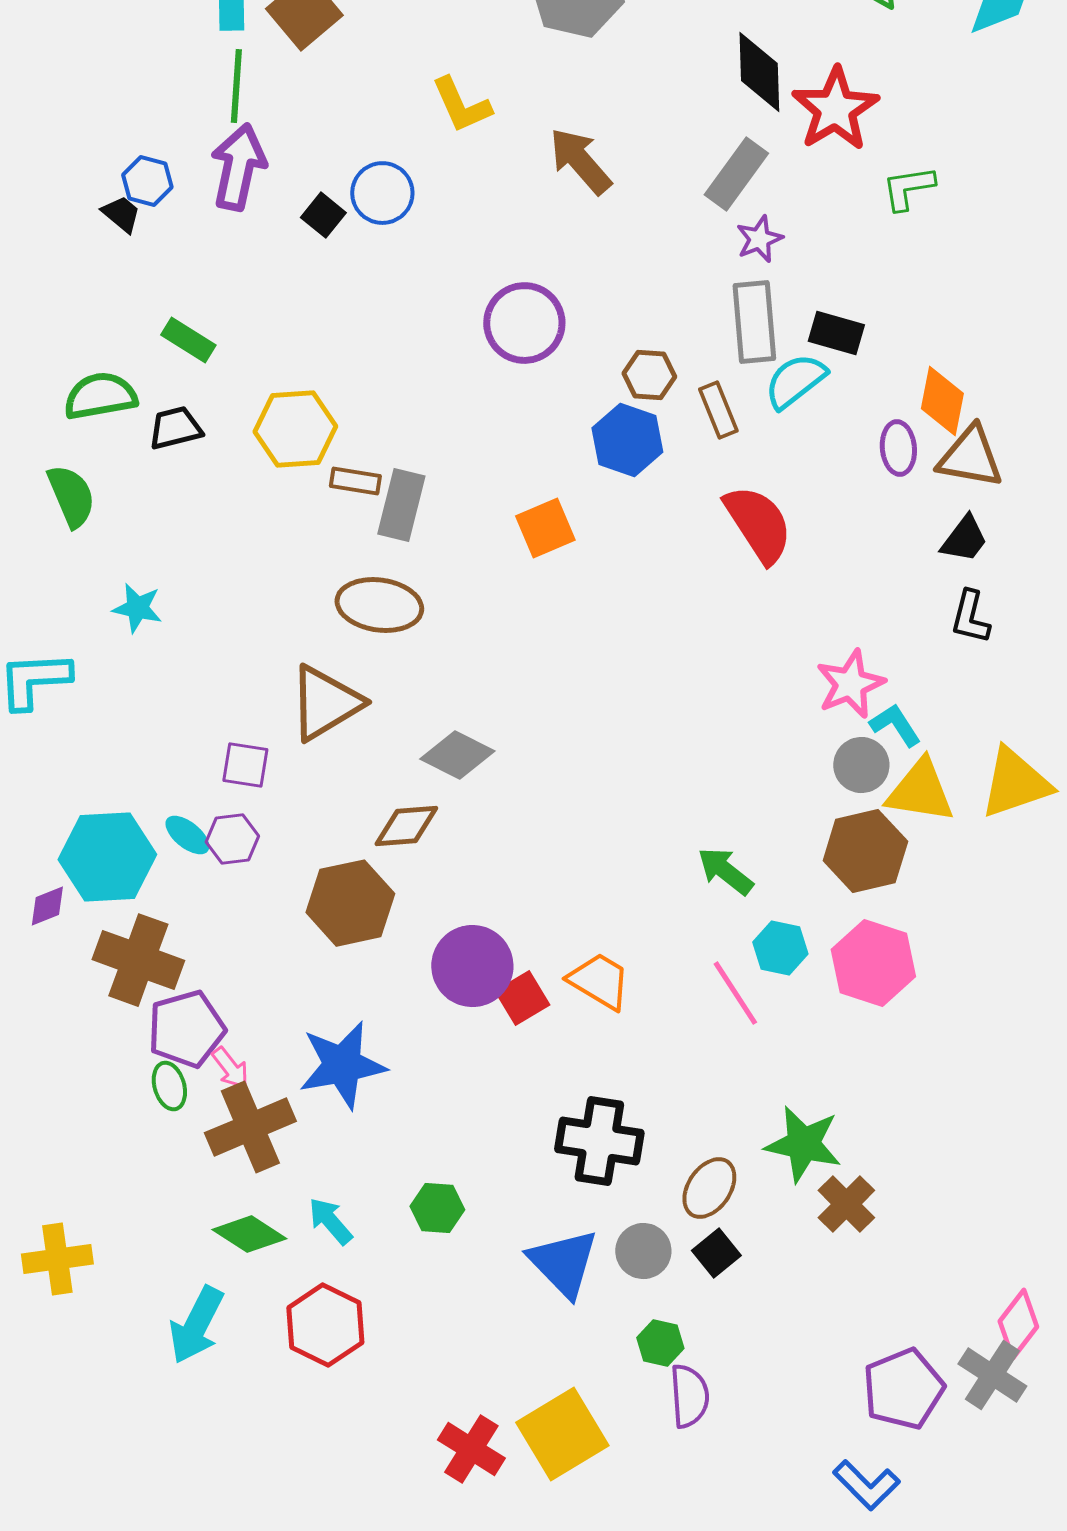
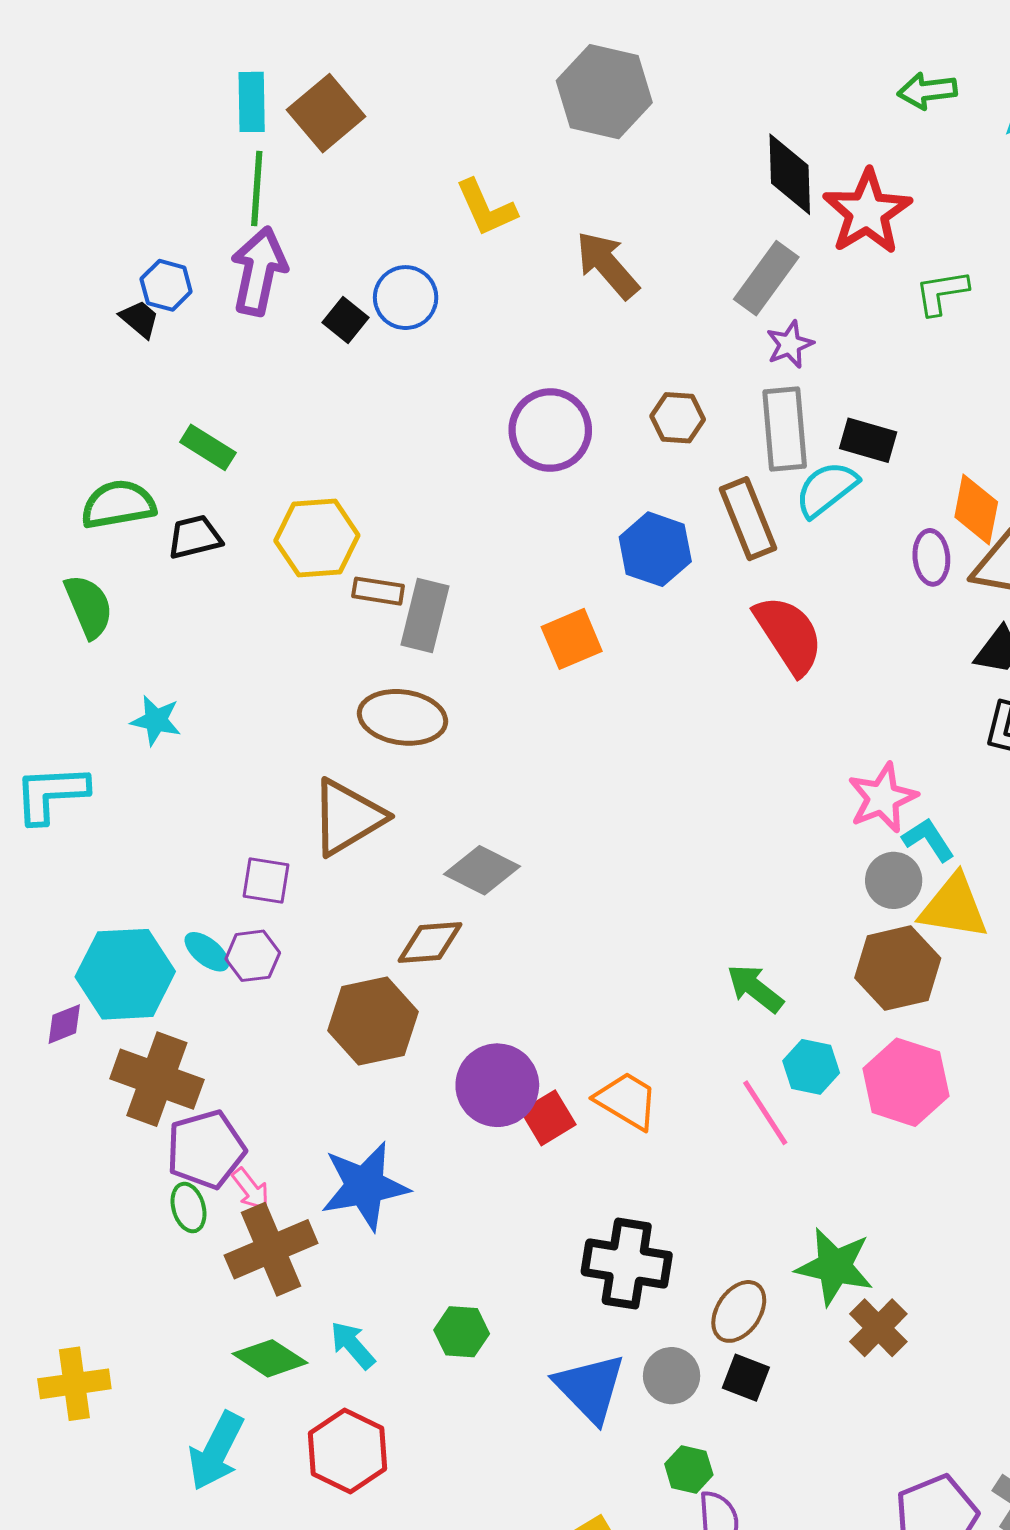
brown hexagon: (649, 375) -> (678, 418), moved
brown rectangle: (718, 410) -> (748, 519), size x1.4
black square: (716, 1253) -> (746, 1378), turned -30

